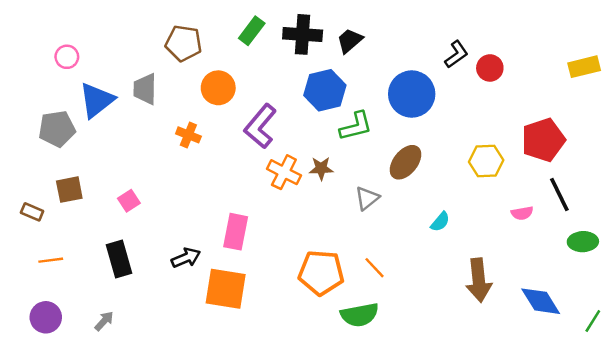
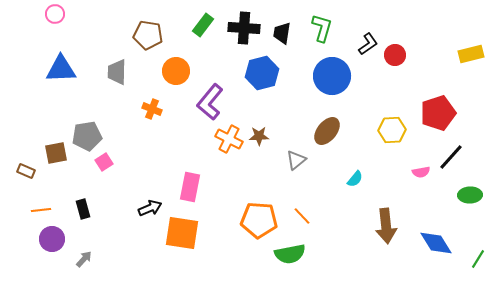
black trapezoid: (350, 41) -> (282, 33), turned -40
pink circle: (67, 57) -> (55, 14), moved
blue triangle: (97, 100) -> (61, 69), moved, turned 36
green L-shape: (356, 126) -> (322, 28), moved, turned -60
gray pentagon: (57, 129) -> (87, 136), moved
black line: (559, 194) -> (451, 157), turned 68
black rectangle: (119, 259) -> (83, 209), moved, size x0.7
purple circle: (46, 317) -> (52, 239), moved

